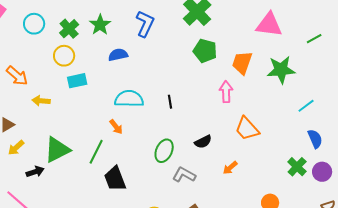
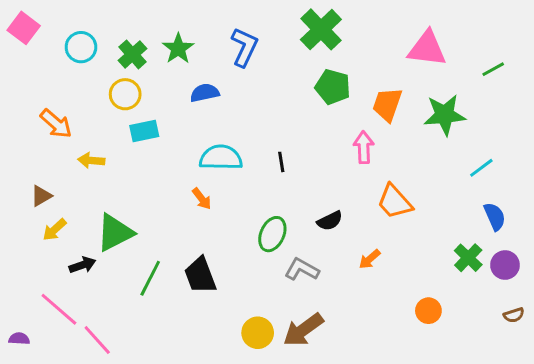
green line: (96, 152) -> (150, 278), moved

